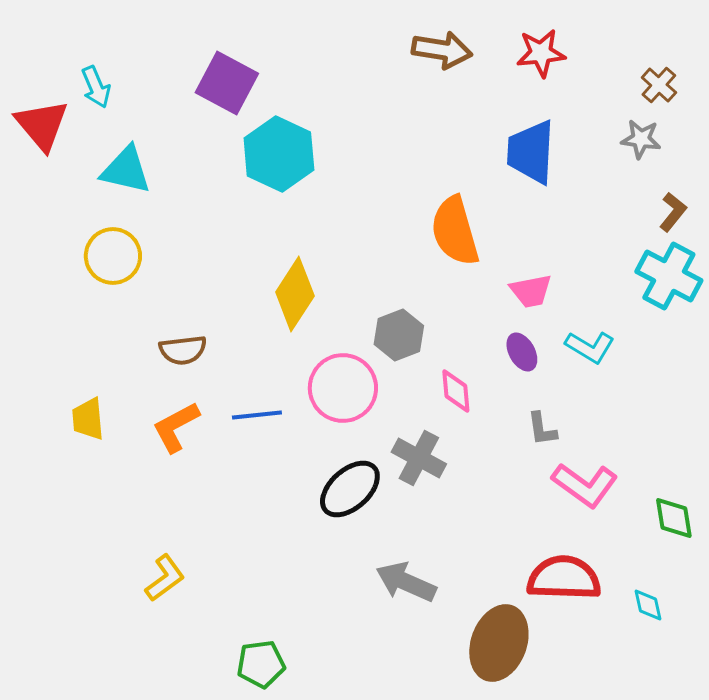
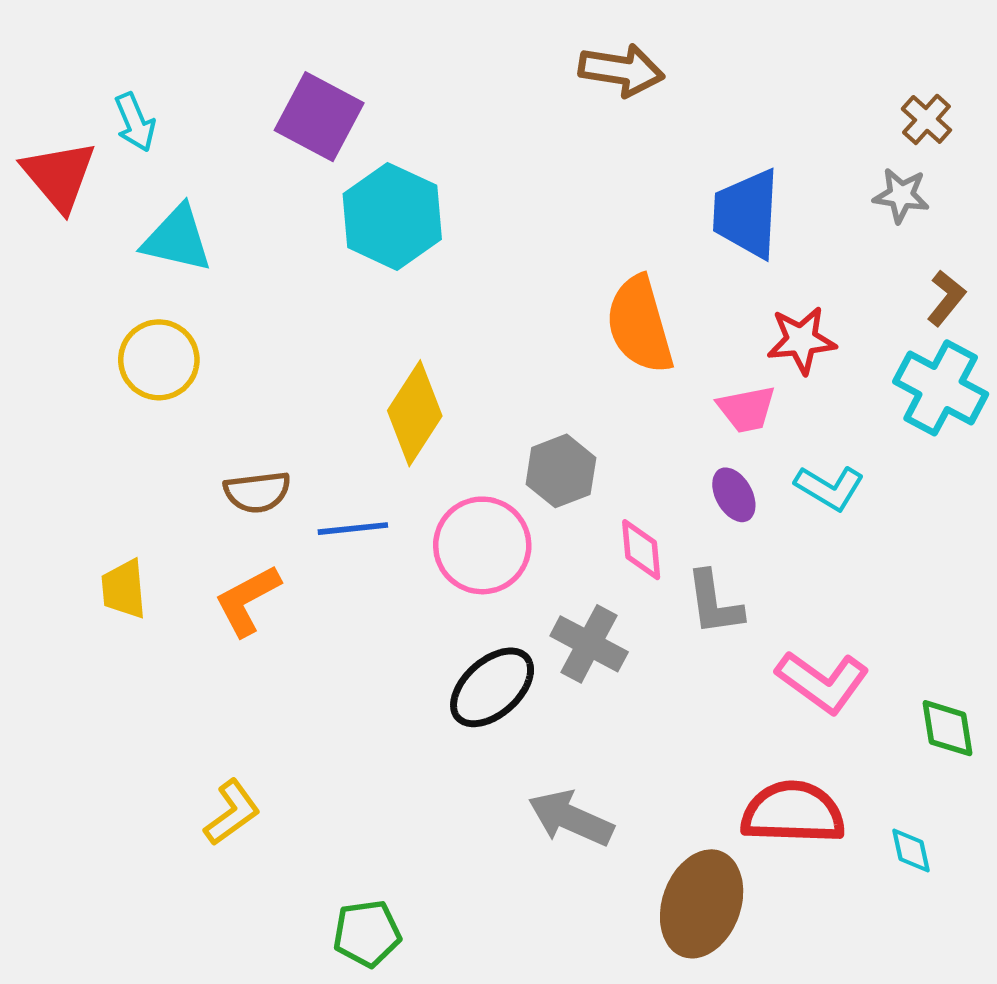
red star: (541, 53) -> (801, 340), moved
blue line: (257, 415) -> (353, 529), moved
gray L-shape: (542, 429) -> (714, 603), moved, size x1.4

